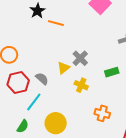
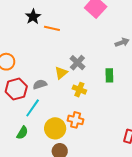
green rectangle: (112, 72) -> (109, 75), turned -72
gray semicircle: (42, 79) -> (40, 84), turned -56
orange cross: (102, 113) -> (76, 120), moved

